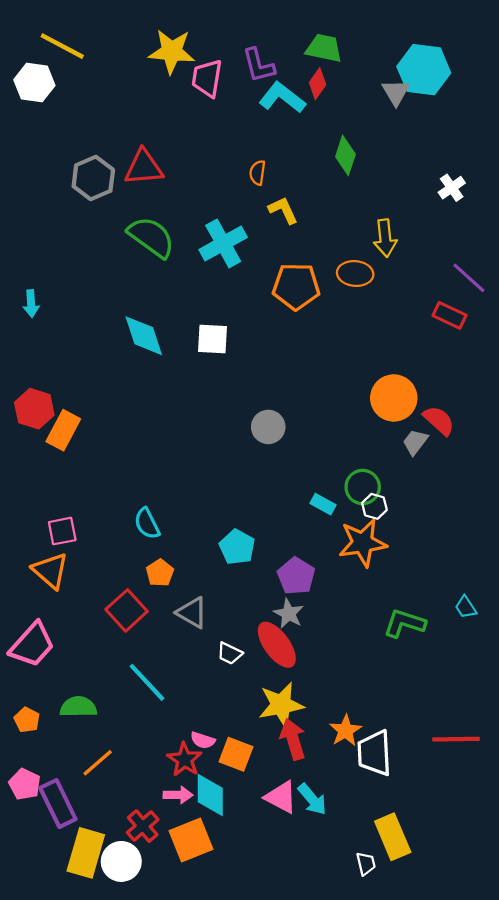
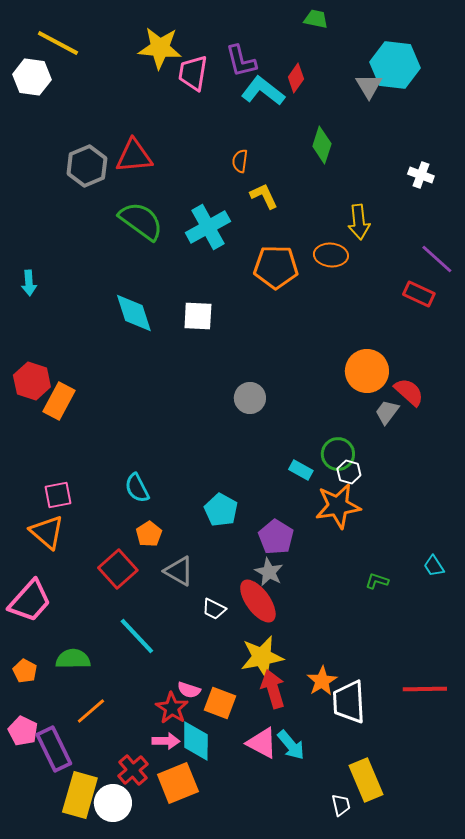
green trapezoid: (324, 48) -> (316, 19), moved, size x0.7
white cross: (452, 188) -> (421, 175), turned -35
green L-shape: (404, 623) -> (377, 581), size x0.6

